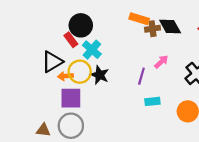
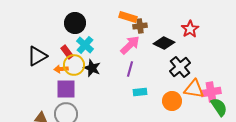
black diamond: (170, 26) -> (164, 43), moved, turned -35
red rectangle: (71, 40) -> (67, 52), moved
black triangle: (52, 62) -> (37, 56), moved
pink arrow: (161, 62) -> (130, 45), moved, size x1.5

